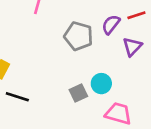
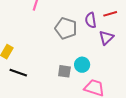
purple semicircle: (111, 24) -> (91, 20), turned -49
gray square: (78, 93) -> (64, 71), turned 32

